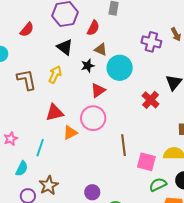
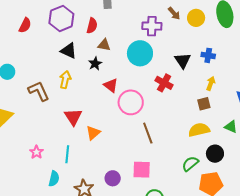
red semicircle: (27, 30) -> (25, 25), moved
cyan circle: (120, 68) -> (140, 53), moved
red triangle: (98, 90) -> (111, 85), turned -35
red triangle: (54, 113) -> (73, 117), turned -36
pink circle: (93, 118) -> (131, 102), moved
pink square: (146, 162) -> (142, 170), moved
purple circle: (92, 192) -> (113, 178), moved

